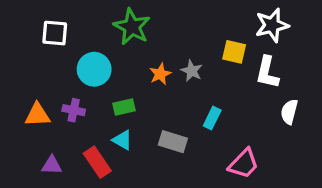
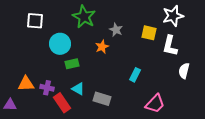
gray star: (192, 71) -> (116, 30), moved
green rectangle: (124, 107) -> (72, 64), moved
purple cross: (74, 110) -> (47, 88), moved
orange triangle: (37, 115) -> (26, 84), moved
gray rectangle: (173, 142) -> (102, 99), moved
purple triangle: (52, 165) -> (10, 105), moved

